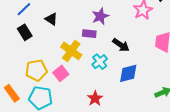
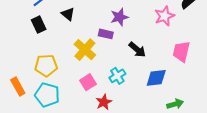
cyan cross: (100, 62) -> (117, 76), moved
pink square: (61, 73) -> (88, 82), moved
blue diamond: (128, 73) -> (156, 78), moved

